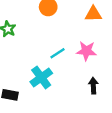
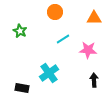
cyan line: (57, 53) -> (63, 39), moved

